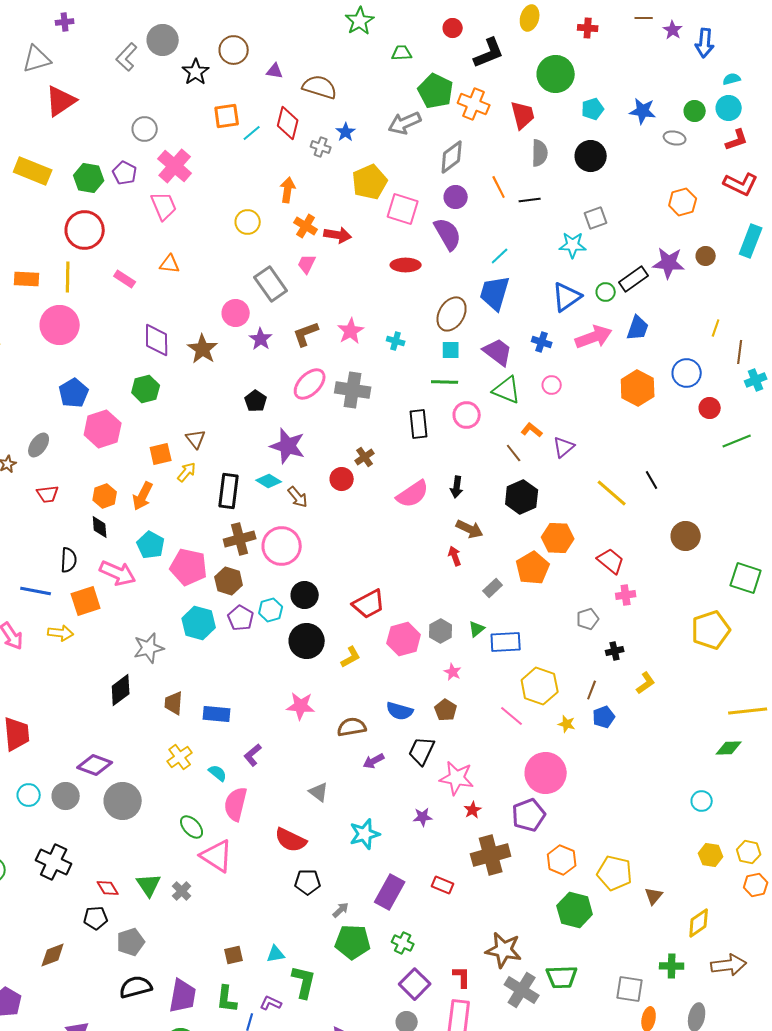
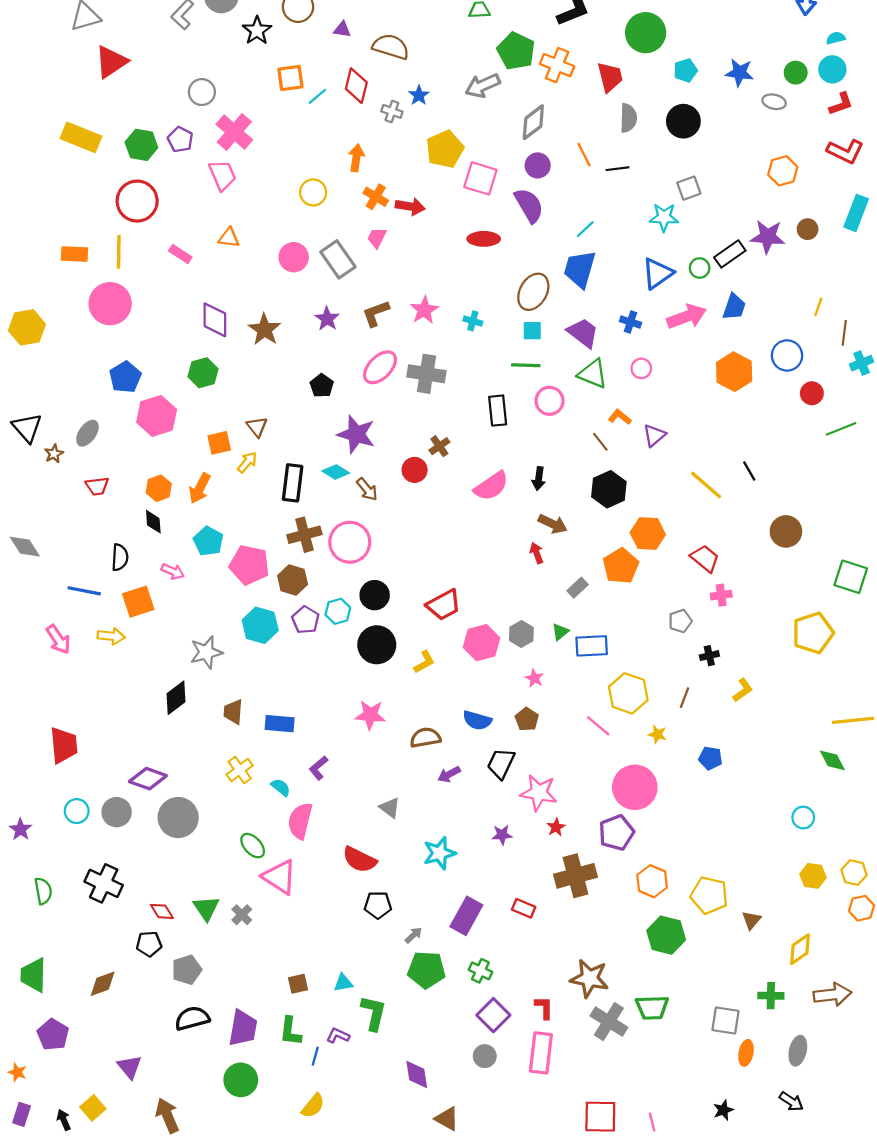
pink circle: (236, 313) -> (294, 257), moved
pink arrow: (118, 573) -> (173, 571), size x0.6
blue pentagon: (604, 717) -> (710, 758), moved, turned 30
green diamond: (729, 748) -> (832, 760), turned 64

